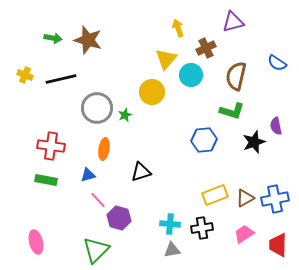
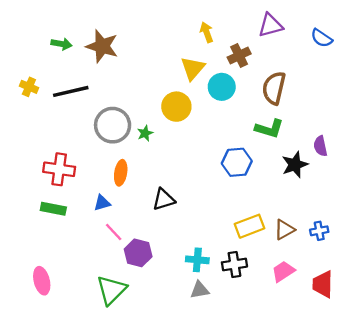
blue semicircle: (277, 63) -> (322, 38), moved
blue cross: (275, 199) -> (319, 231), size x0.6

